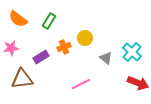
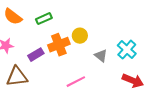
green rectangle: (49, 21) -> (44, 19), turned 35
orange cross: (64, 47) -> (59, 45), size x1.5

